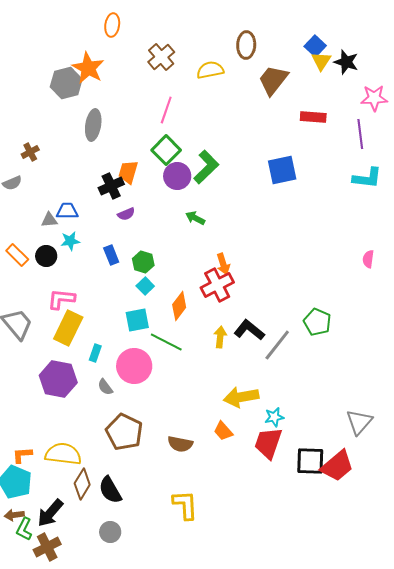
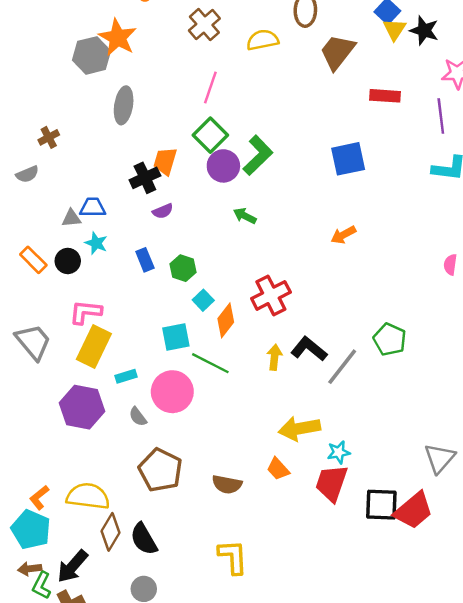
cyan star: (70, 241) -> (96, 243), turned 30
orange arrow: (223, 264) -> (343, 235), moved, turned 80
cyan square: (145, 286) -> (203, 300), moved
cyan rectangle: (95, 353) -> (126, 376), turned 54
orange L-shape: (22, 455) -> (39, 497), turned -35

